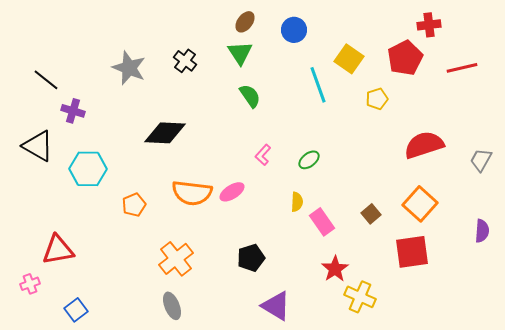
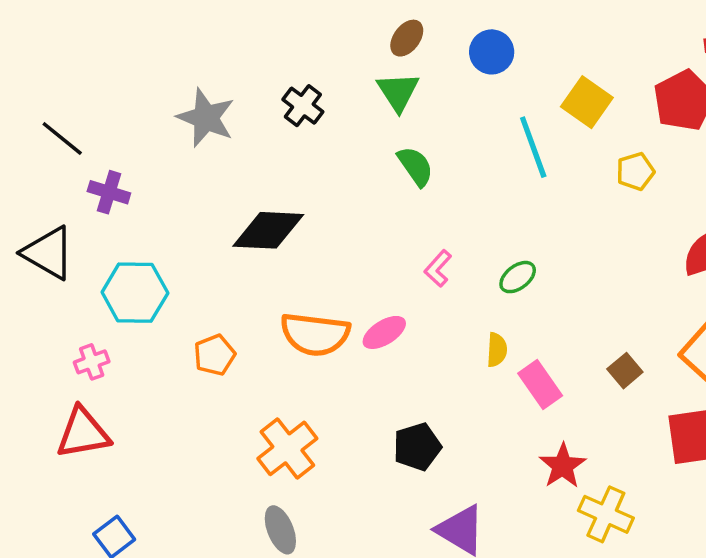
pink cross: (30, 284) -> (92, 362), moved

